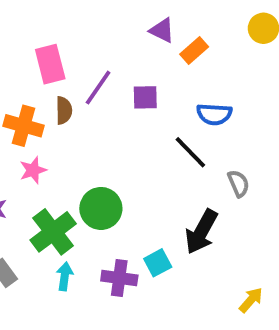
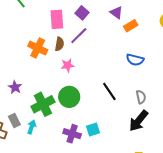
purple square: (145, 97) -> (82, 13), moved, turned 32
black line: (190, 152) -> (109, 91), moved
pink star: (33, 170) -> (68, 65), moved
black arrow: (201, 232) -> (139, 121), moved
cyan arrow: (65, 276) -> (32, 127), moved

